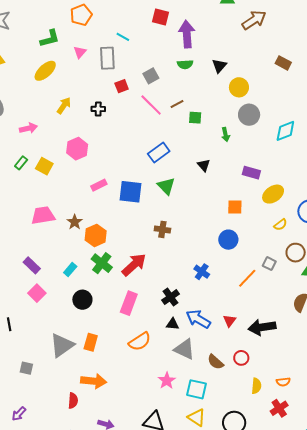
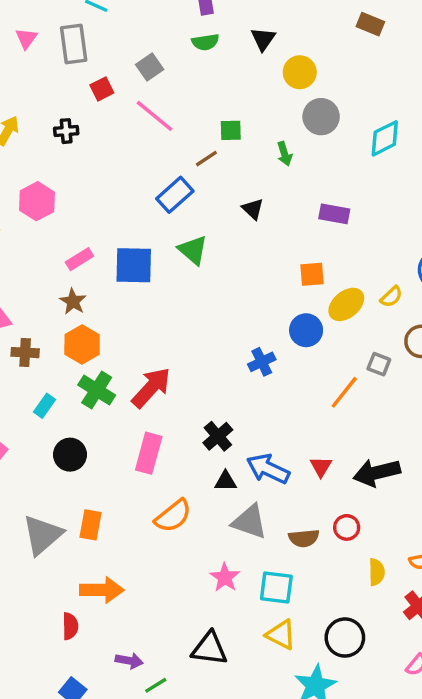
brown line: (177, 104) -> (206, 159), moved
yellow ellipse: (273, 194) -> (346, 304), moved
brown star: (75, 222) -> (73, 301), moved
brown cross: (162, 229) -> (25, 353), moved
blue cross: (202, 272) -> (262, 362), moved, turned 35
brown semicircle: (215, 362) -> (304, 538), turned -42

